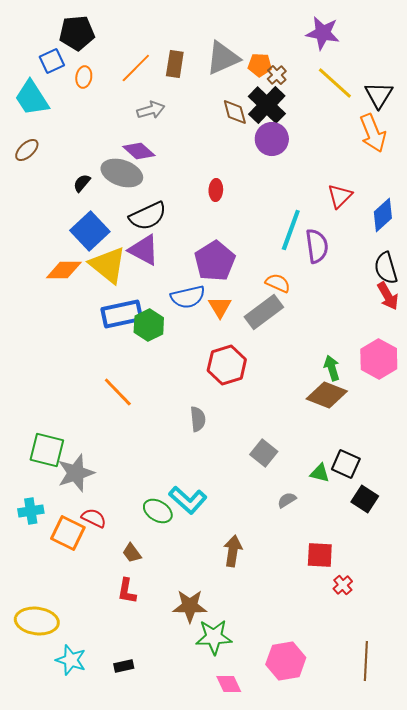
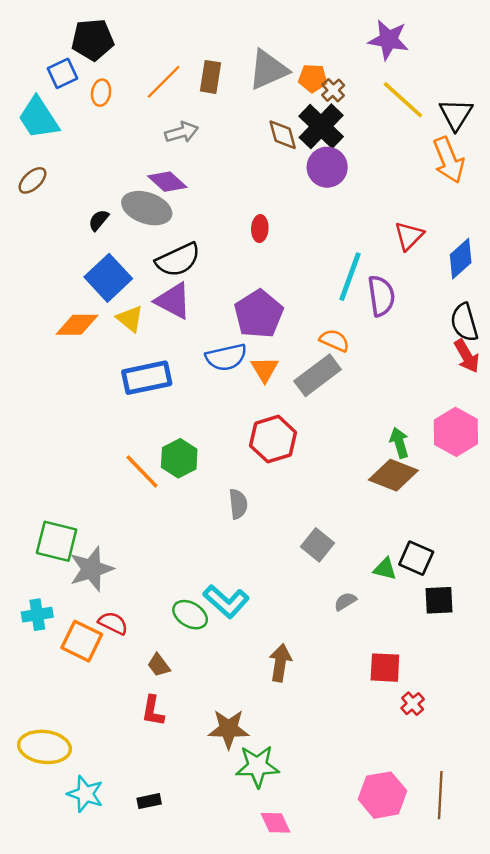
yellow triangle: (108, 265) -> (130, 319), size x0.6
green hexagon: (149, 325) -> (179, 458), moved
black square: (365, 499) -> (439, 600), turned -36
pink hexagon: (286, 661) -> (382, 795), moved

